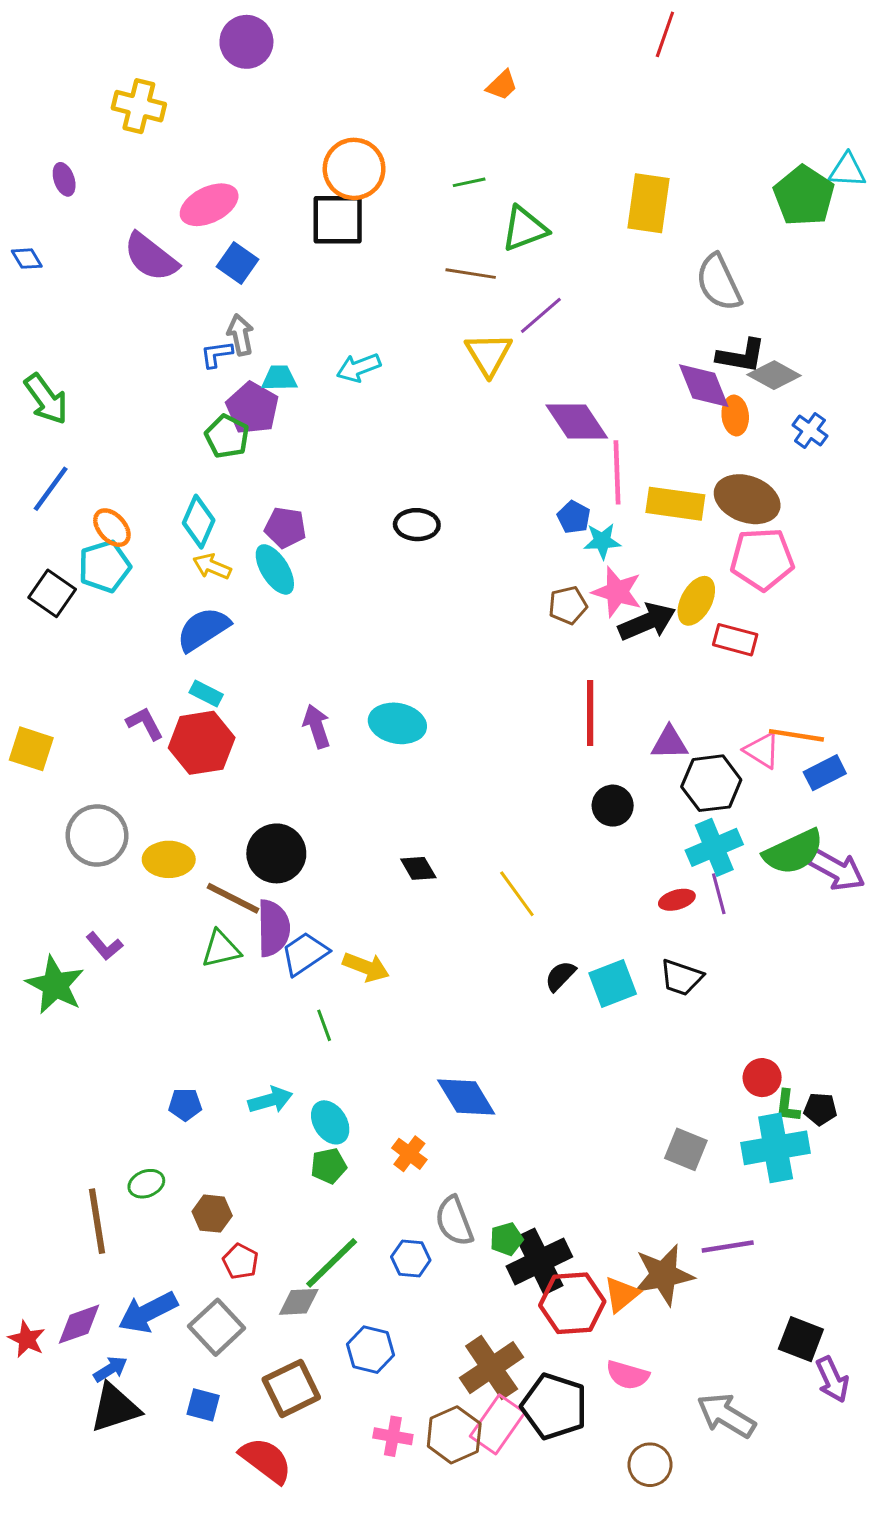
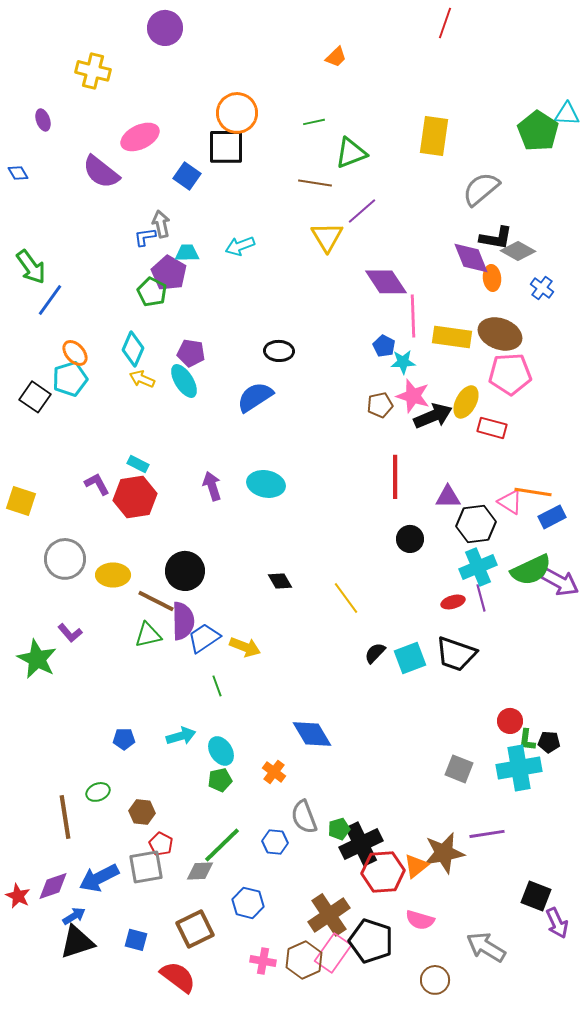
blue square: (237, 263) -> (187, 176), moved
gray semicircle: (719, 282) -> (481, 189), turned 75
blue line: (51, 489) -> (50, 300), moved
blue semicircle: (203, 629) -> (255, 397), moved
black trapezoid: (681, 977) -> (456, 654), size x1.4
gray square: (217, 1327) -> (146, 867), moved, turned 33

